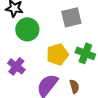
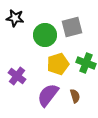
green circle: (27, 29) -> (45, 35), moved

